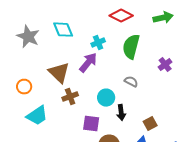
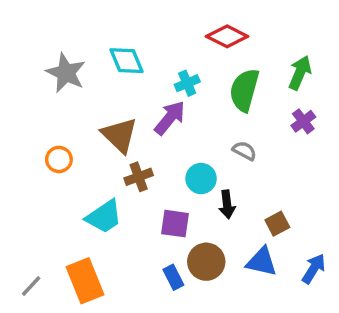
green arrow: (163, 18) -> (300, 73), moved, turned -54
cyan trapezoid: (37, 116) -> (104, 217), moved

